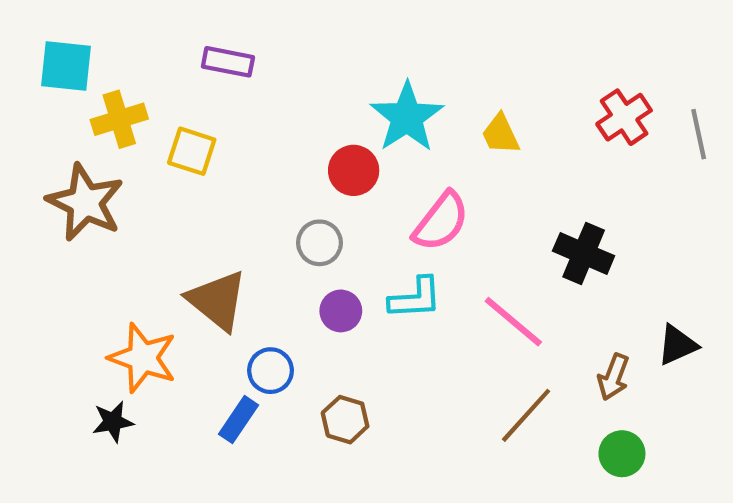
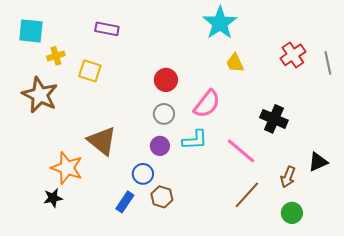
cyan star: (407, 117) -> (220, 23), moved
yellow cross: (119, 119) -> (56, 56), size x0.7
gray circle: (319, 243) -> (164, 114), moved
blue circle: (271, 371) -> (143, 174), moved
blue rectangle: (239, 420) -> (125, 202), moved

